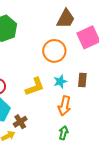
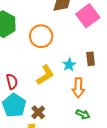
orange circle: (54, 51) -> (41, 36), moved
green arrow: (64, 133) -> (83, 114), turned 112

